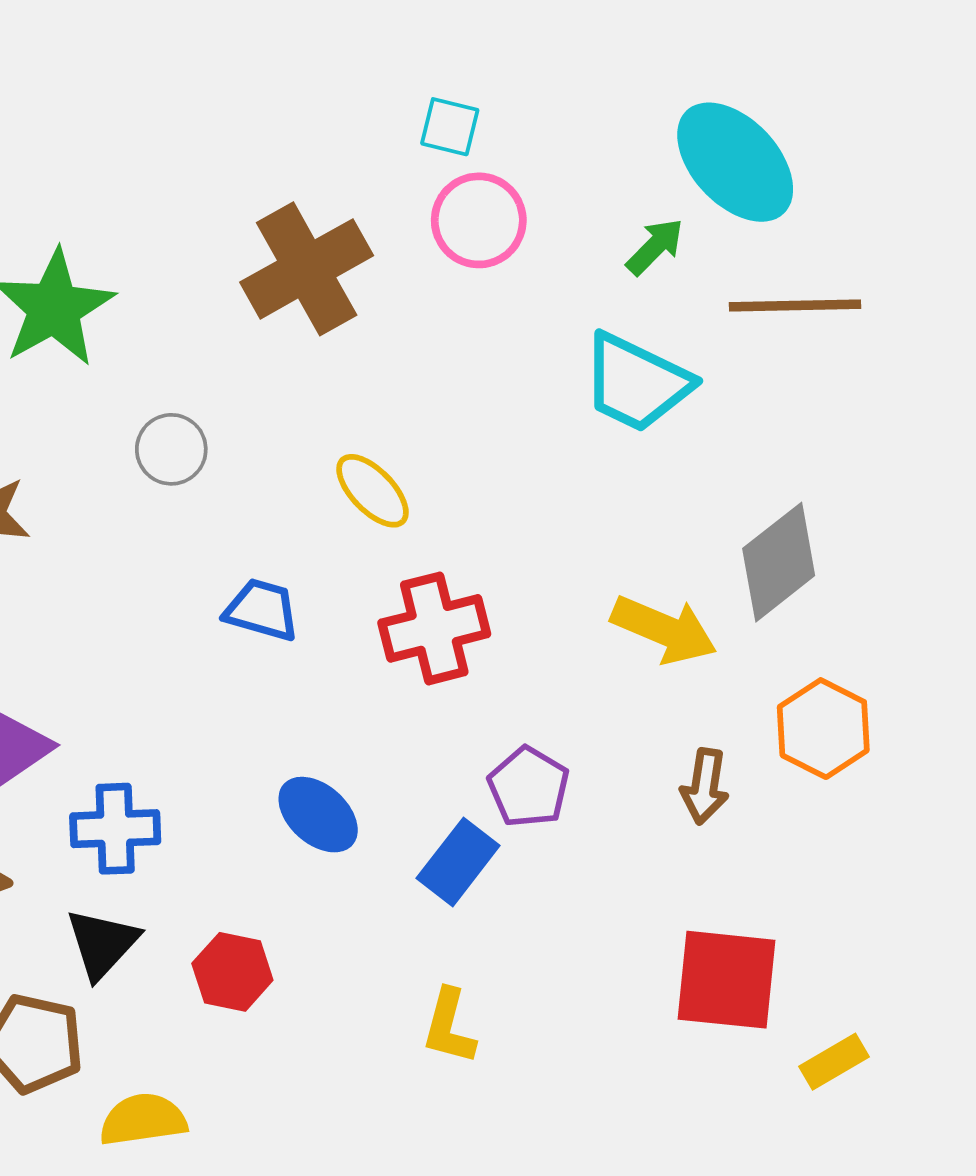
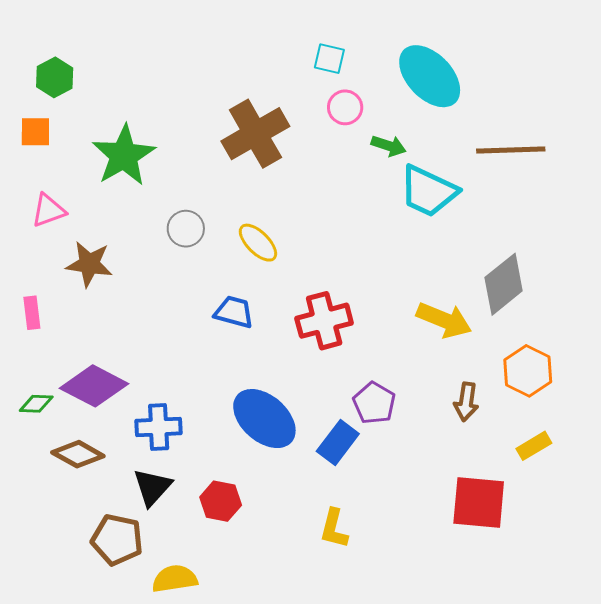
cyan ellipse: (735, 162) -> (430, 76), moved
pink circle: (479, 220) -> (345, 107), size x0.7
green arrow: (655, 247) -> (389, 146), moved, turned 64
yellow ellipse: (372, 491) -> (258, 243), moved
blue ellipse: (318, 815) -> (264, 419), size x1.5
yellow rectangle: (834, 1062) -> (534, 446), moved

